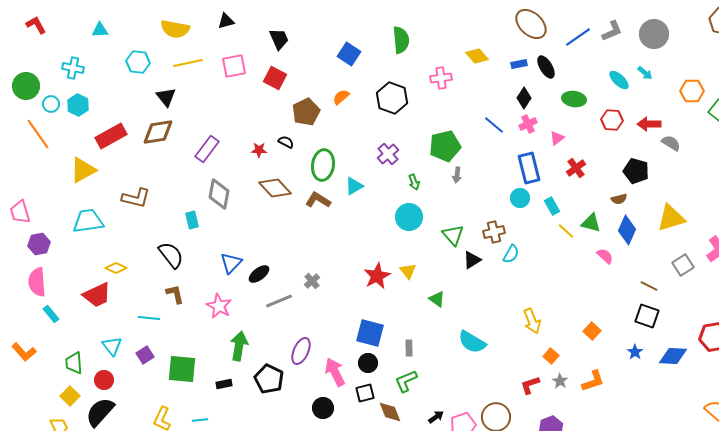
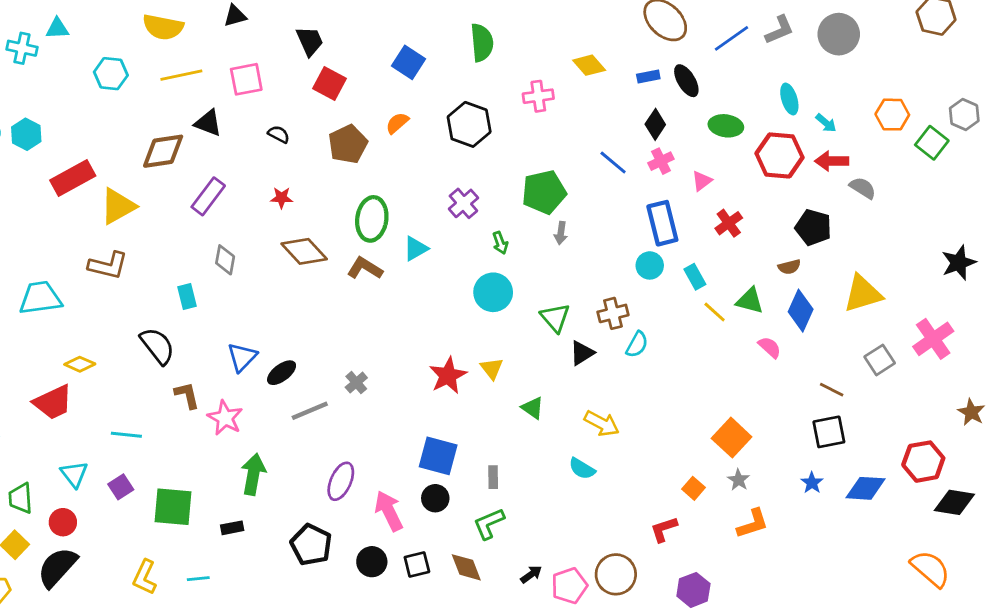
cyan cross: (73, 68) -> (22, 48), moved
cyan arrow: (645, 73) -> (826, 123), moved
red square: (275, 78) -> (329, 83), moved
cyan ellipse: (619, 80) -> (789, 99), turned 30
black triangle: (166, 97) -> (208, 123), moved, turned -30
red hexagon: (612, 120) -> (779, 155), size x1.5
brown diamond: (158, 132) -> (163, 151), moved
black semicircle: (286, 142) -> (279, 134), moved
yellow triangle: (83, 170) -> (118, 206), moved
gray diamond: (219, 194) -> (225, 260), size x0.7
brown L-shape: (175, 294) -> (187, 395), moved
black square: (647, 316) -> (829, 432), turned -30
yellow arrow: (532, 321) -> (602, 423), moved, turned -40
orange square: (592, 331) -> (732, 438), moved, size x1.5
cyan semicircle: (472, 342) -> (582, 469), size x0.7
black pentagon: (269, 379) -> (311, 545), moved
gray star: (560, 381) -> (739, 480), moved
black square: (365, 393) -> (417, 565), moved

